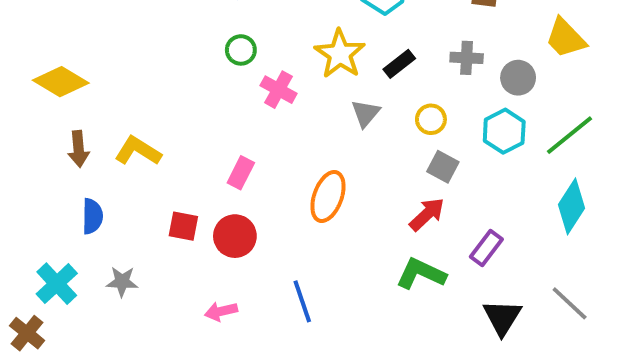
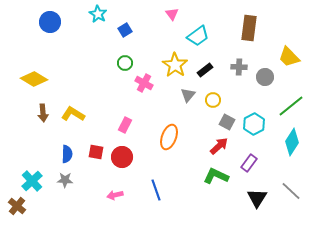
yellow circle: (431, 119) -> (213, 100), moved
cyan hexagon: (504, 131) -> (254, 124), moved
blue semicircle: (92, 216) -> (67, 154), moved

